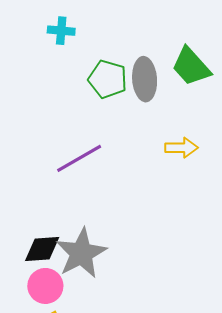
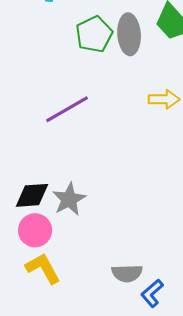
green pentagon: (108, 79) -> (94, 34), turned 30
gray star: (81, 253) -> (69, 199), size x0.7

